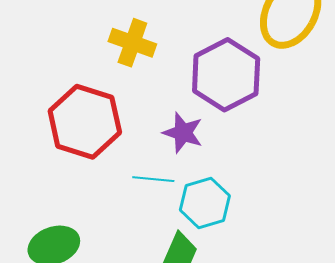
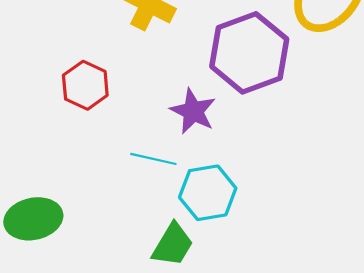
red hexagon: (85, 122) -> (85, 85), size x0.6

